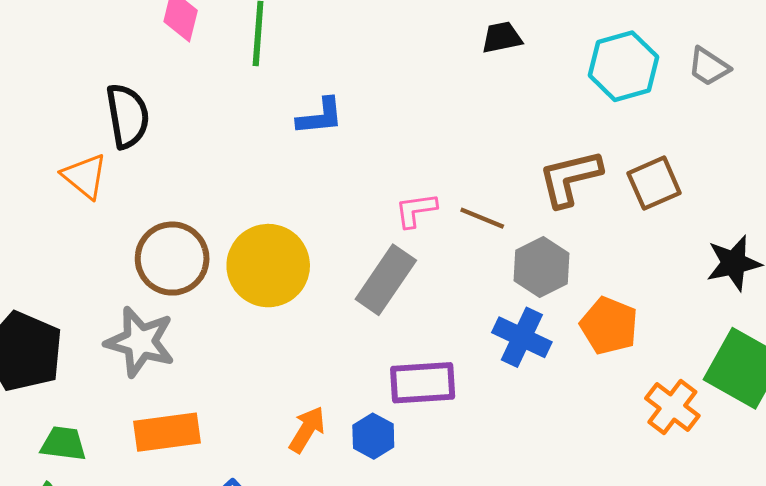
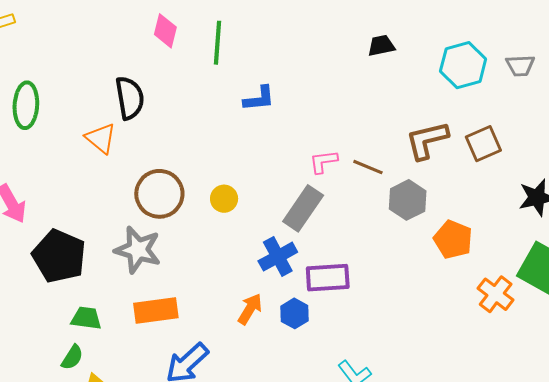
gray trapezoid: (709, 67) -> (520, 65), turned -36
yellow circle: (268, 266) -> (224, 199), size x0.5
blue cross: (522, 337) -> (278, 257), moved, turned 36

